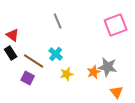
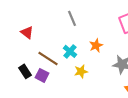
black rectangle: (11, 53) -> (25, 71), moved
orange star: (94, 72) -> (96, 45), moved

